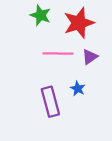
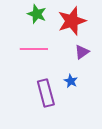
pink line: (58, 54) -> (34, 49), moved

